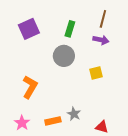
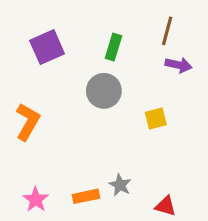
purple arrow: (101, 40) -> (178, 65), moved
orange L-shape: (30, 87) -> (28, 122), moved

